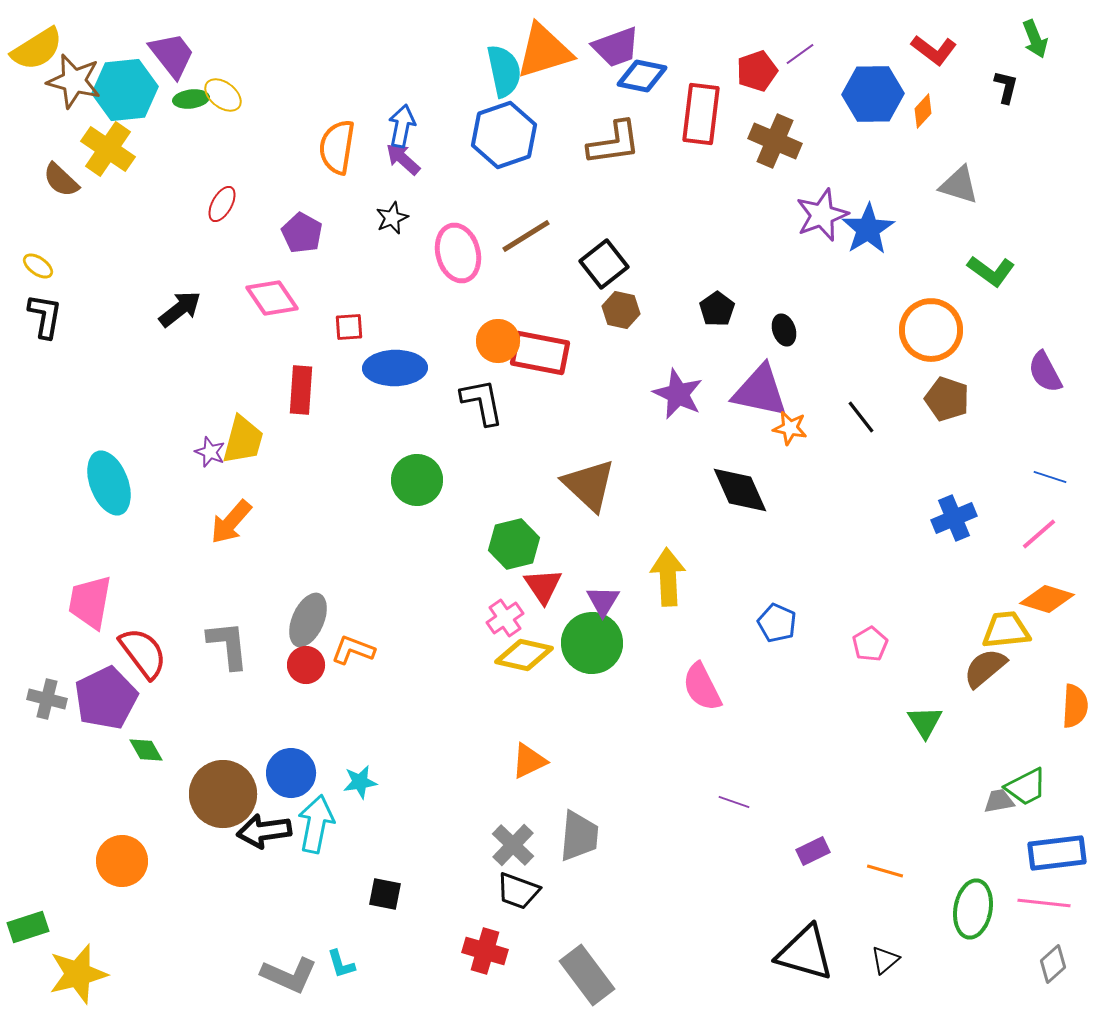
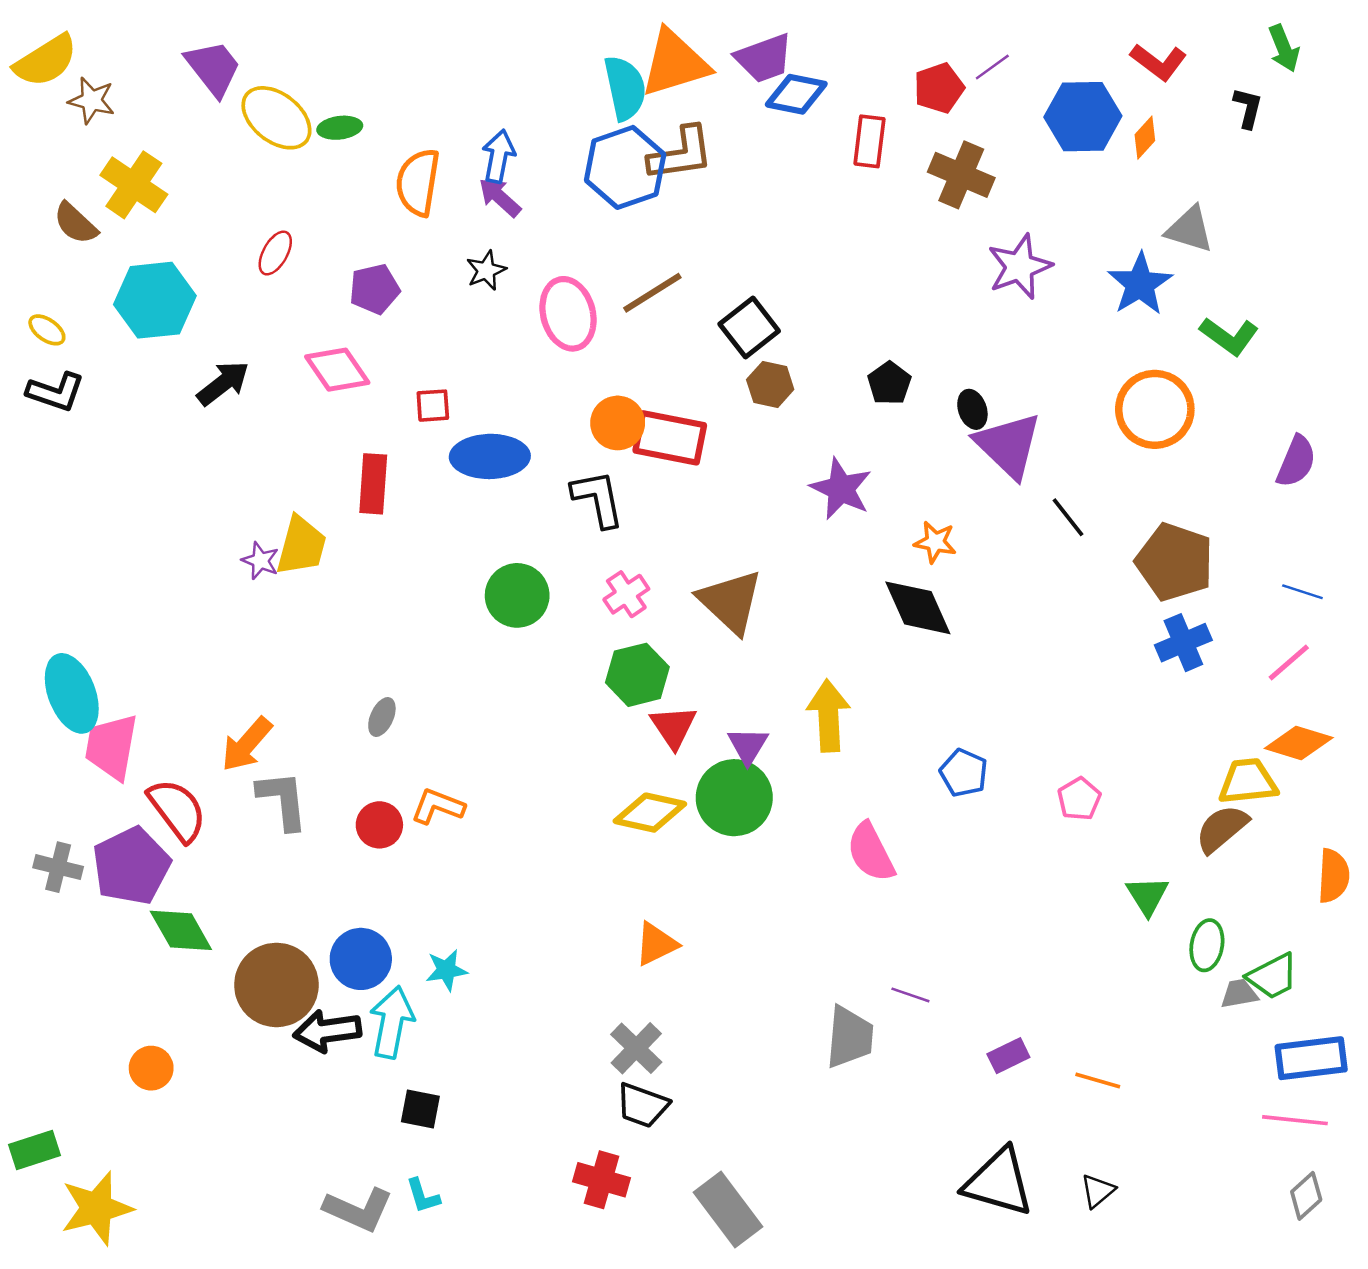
brown star: (74, 81) -> (92, 100), size x0.7
cyan hexagon: (125, 90) -> (155, 300), moved
yellow ellipse: (223, 95) -> (276, 118), size x1.5
green ellipse: (191, 99) -> (340, 128), moved
red rectangle: (701, 114) -> (869, 141), size x0.7
brown L-shape: (614, 143) -> (681, 154), moved
blue star: (868, 229) -> (1140, 284), moved
purple pentagon: (302, 233) -> (374, 289), turned 30
black L-shape: (45, 316) -> (56, 392), turned 99
purple semicircle: (1045, 372) -> (1296, 461), turned -129
purple triangle: (760, 391) -> (1008, 445), moved, turned 32
brown pentagon: (947, 399) -> (1175, 562), moved, size x1.4
orange star: (790, 428) -> (935, 542), moved
cyan ellipse: (109, 483) -> (72, 693), moved
orange arrow: (231, 522) -> (247, 744), moved
pink cross: (505, 618) -> (626, 594), moved
gray ellipse: (308, 620) -> (382, 717), moved, size x0.6
green diamond: (146, 750) -> (181, 930), size x1.5
gray trapezoid: (579, 836) -> (850, 1037), moved
orange circle: (122, 861) -> (151, 1068), size x0.7
black square: (385, 894) -> (420, 1109), moved
green ellipse: (973, 909) -> (1207, 945), moved, size x0.7

